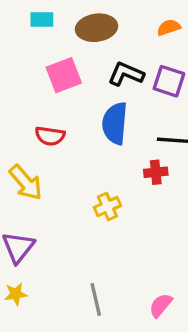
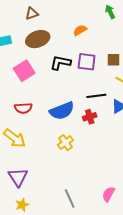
blue semicircle: (115, 123) -> (62, 111), moved, turned -105

